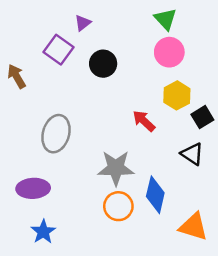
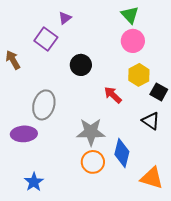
black circle: (103, 64) -> (81, 65), moved
black square: (202, 117) -> (159, 92), turned -30
purple ellipse: (33, 188) -> (24, 134), moved

